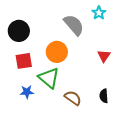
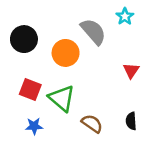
orange circle: (57, 52) -> (66, 53), moved
red square: (24, 61) -> (30, 90), moved, turned 30
blue star: (27, 92) -> (34, 126), moved

